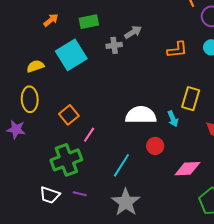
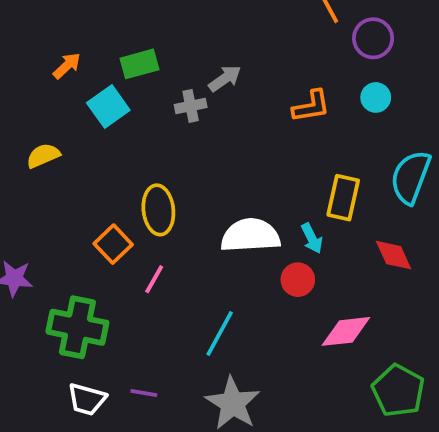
cyan square: (71, 55) -> (108, 107), moved, size x0.7
yellow ellipse: (30, 99) -> (158, 210), moved
red circle: (155, 146) -> (298, 280), moved
green cross: (66, 160) -> (77, 327), moved, turned 36

